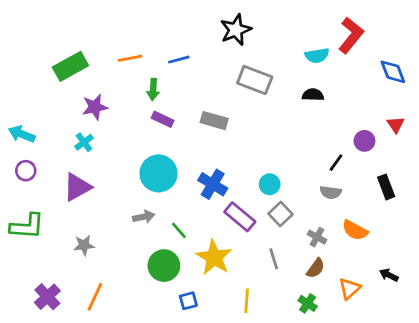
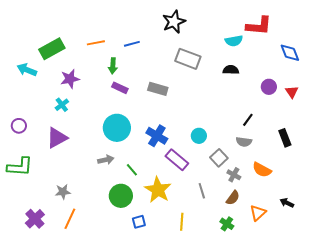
red L-shape: (351, 35) -> (259, 26), turned 56
cyan arrow: (22, 134) -> (27, 70), moved
purple circle: (364, 141) -> (269, 87), moved
gray square: (280, 214) -> (219, 158), moved
gray star: (84, 245) -> (63, 192), moved

